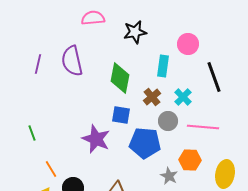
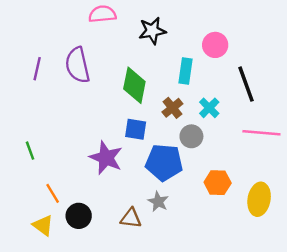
pink line: (203, 127) -> (261, 133), moved
gray star: (169, 176) -> (158, 202), moved

